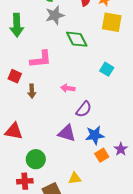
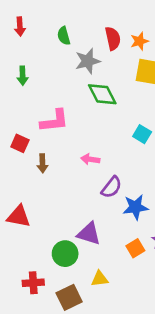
gray star: (55, 15) -> (88, 61), moved
green arrow: (17, 25) -> (23, 76), size x0.6
purple triangle: (67, 133) -> (89, 234), moved
blue star: (95, 135) -> (135, 207), moved
green circle: (36, 159) -> (65, 254), moved

